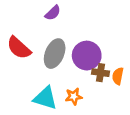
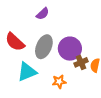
brown cross: (100, 73) -> (81, 62), turned -32
cyan triangle: (45, 98) -> (27, 72), moved, turned -40

